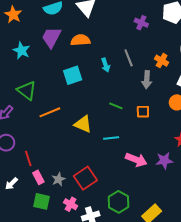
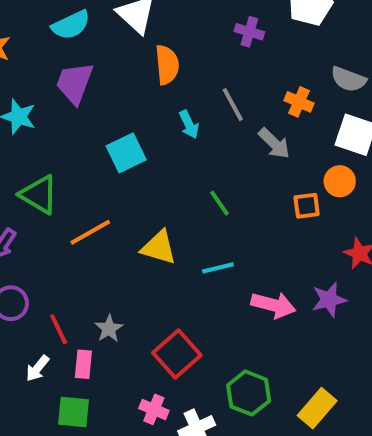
orange semicircle: (80, 40) -> (167, 65), moved, turned 96
gray arrow: (147, 80) -> (274, 143), turned -42
green line: (116, 106) -> (220, 203), turned 40
orange square: (143, 112) -> (307, 206), moved
pink rectangle: (38, 177) -> (83, 364), turned 40
gray star: (58, 179) -> (109, 329), moved
white arrow: (11, 184) -> (37, 368), moved
green square: (42, 201) -> (74, 412), moved

